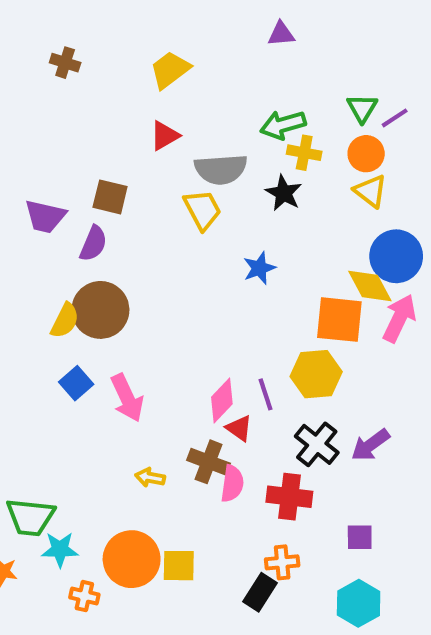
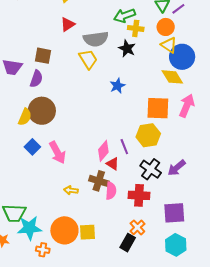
blue circle: (396, 256) -> (182, 57), moved
yellow diamond: (370, 286) -> (172, 77), moved
purple square: (360, 537) -> (174, 213), size x1.6
cyan star: (60, 549) -> (29, 228), size x1.4
orange cross: (282, 562) -> (137, 227), turned -35

